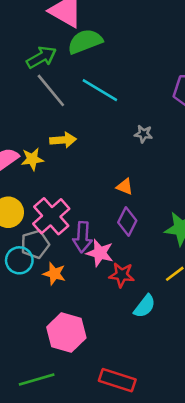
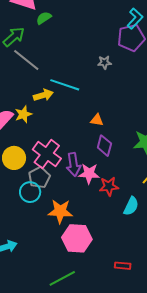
green semicircle: (85, 41) -> (44, 18), size x0.6
cyan line: (100, 90) -> (65, 85), moved
gray star: (143, 134) -> (104, 62), moved
orange star: (54, 274) -> (60, 211), moved, size x1.4
red rectangle: (117, 380) -> (123, 266), size x0.6

